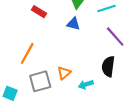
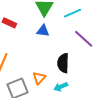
black semicircle: (108, 66) -> (63, 63), moved

